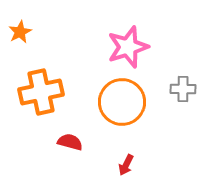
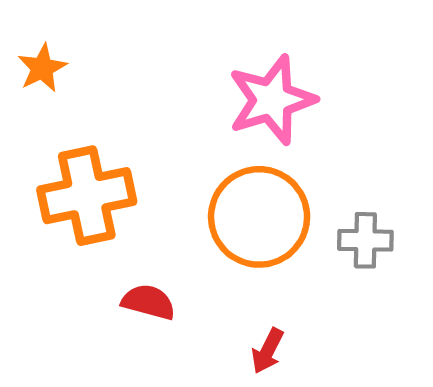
gray cross: (183, 89) -> (365, 240), moved

